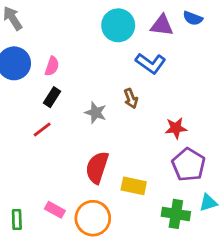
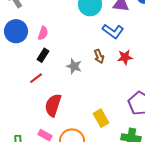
red star: (176, 128) -> (125, 57), moved
red semicircle: (97, 168) -> (53, 105), moved
yellow rectangle: (134, 186) -> (101, 118), turned 48

